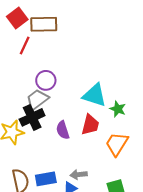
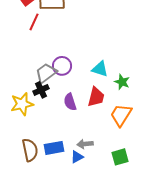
purple circle: (46, 80) -> (62, 66), moved
cyan triangle: (94, 95) -> (100, 69), size x0.7
black cross: (32, 117) -> (41, 90), size x0.7

